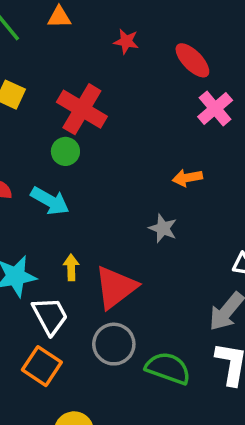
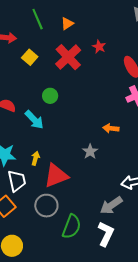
orange triangle: (59, 17) -> (67, 24), turned -48
red cross: (82, 109) -> (68, 57), moved
green semicircle: (168, 368) -> (72, 227), turned 75

